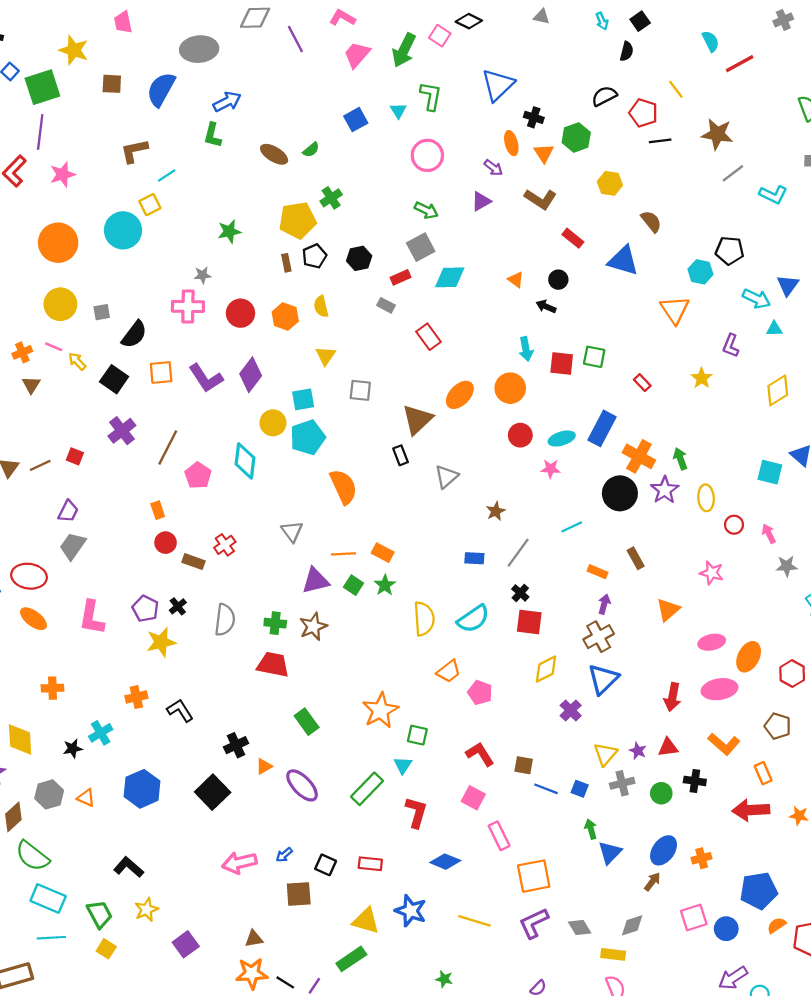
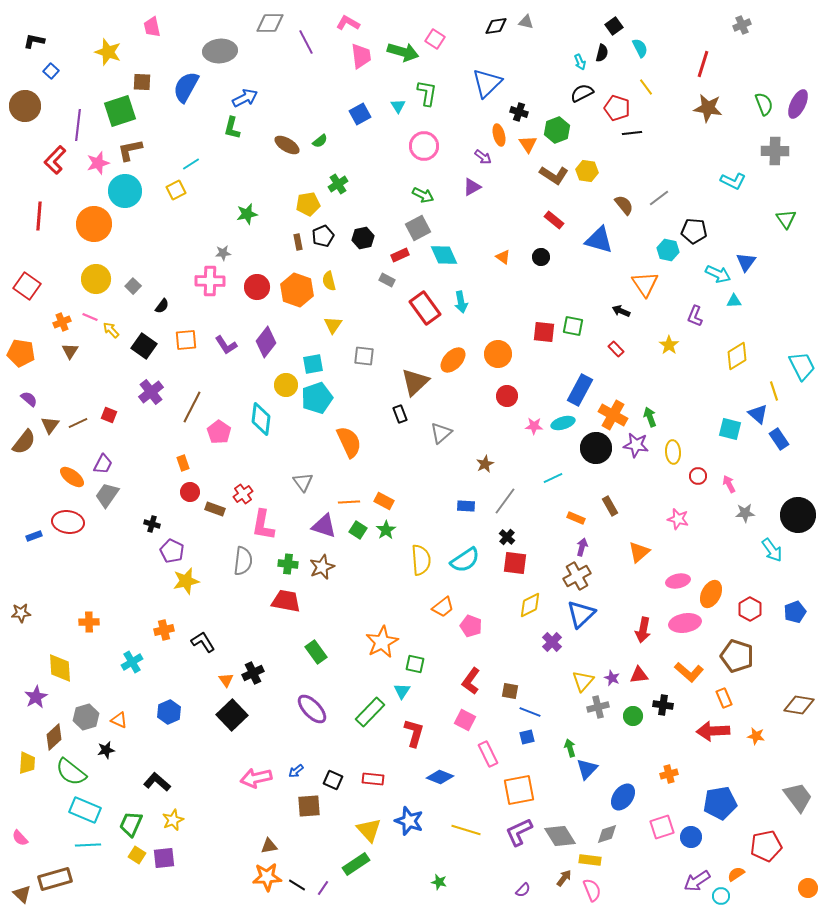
black diamond: (469, 21) -> (496, 26), moved, turned -35
cyan arrow: (602, 21) -> (580, 62), moved
cyan semicircle: (711, 41) -> (640, 48), moved
green arrow: (404, 50) -> (403, 52), turned -100
pink trapezoid: (357, 55) -> (361, 56), turned 132
red line: (740, 64) -> (703, 64), turned -44
green square: (42, 87) -> (120, 111), moved
brown star: (717, 134) -> (708, 108), moved
brown L-shape: (134, 151) -> (130, 150), moved
gray line: (733, 173) -> (659, 198), moved
brown L-shape: (540, 199) -> (554, 175), moved
yellow pentagon: (298, 220) -> (308, 204), size x0.7
cyan circle: (123, 230) -> (125, 191), moved
cyan diamond: (450, 277) -> (444, 255), turned 68
black arrow: (546, 306) -> (621, 311), moved
gray square: (102, 312) -> (133, 286), turned -35
orange hexagon: (285, 317) -> (297, 290), size x1.4
black semicircle: (134, 334) -> (162, 306), size x0.6
red rectangle: (429, 337) -> (425, 308), size x1.4
cyan arrow: (526, 349) -> (461, 302), moved
purple L-shape: (206, 378) -> (226, 345), size x0.7
cyan ellipse: (562, 439) -> (563, 423), moved
purple star: (665, 490) -> (636, 445), turned -30
purple triangle: (315, 581) -> (324, 526), turned 32
black cross: (178, 606) -> (152, 524), moved, turned -35
pink L-shape: (92, 618) -> (263, 525), moved
orange ellipse: (33, 619) -> (72, 477), moved
brown pentagon: (778, 726) -> (737, 656), size x1.4
black star: (73, 749) -> (106, 750), moved
red L-shape: (480, 754) -> (471, 681), turned -112
orange triangle: (264, 766) -> (226, 680), moved, turned -35
blue hexagon: (142, 789) -> (169, 712), size x0.7
blue square: (580, 789) -> (527, 737), moved, turned -35
blue ellipse: (664, 850) -> (623, 797), moved
brown arrow: (652, 882) -> (564, 878), moved
green trapezoid: (100, 914) -> (131, 824), turned -128
yellow triangle: (366, 921) -> (369, 830), turned 32
orange semicircle: (777, 925) -> (736, 874), moved
gray diamond: (580, 928) -> (560, 836), size x1.5
purple square: (186, 944) -> (164, 858), moved, turned 30

